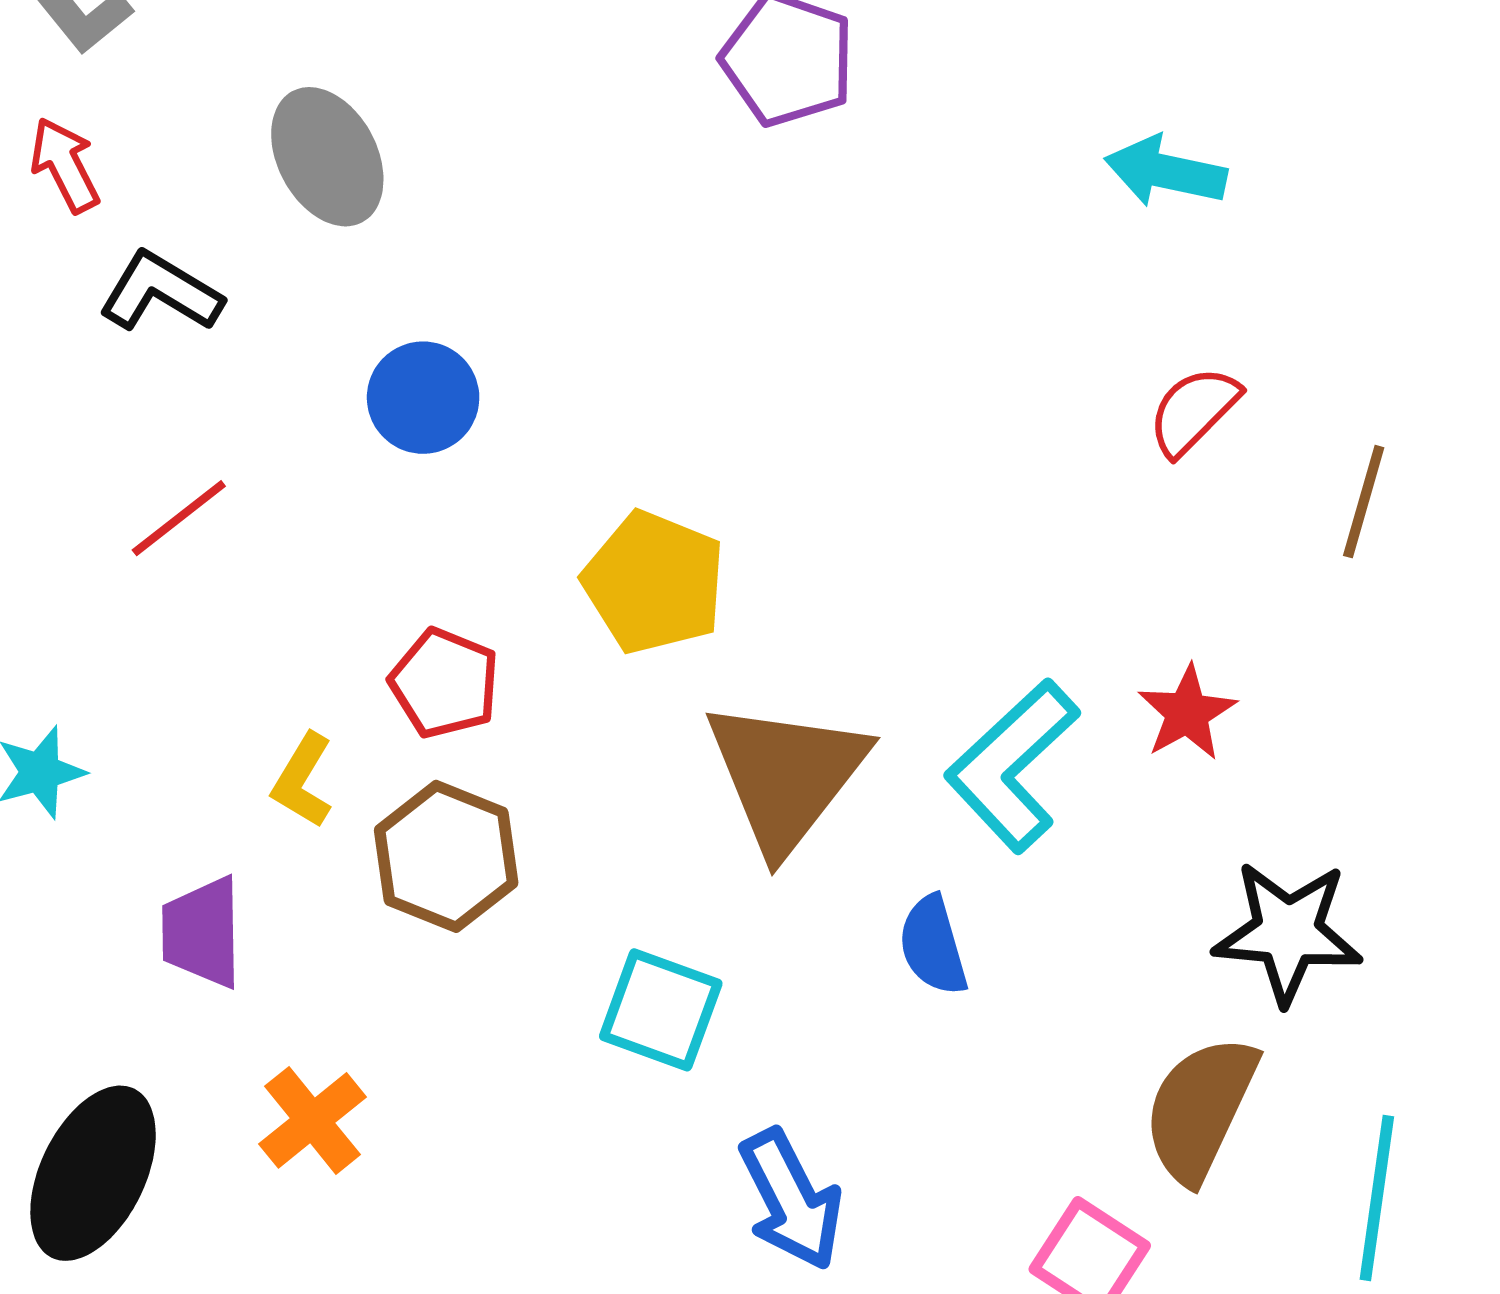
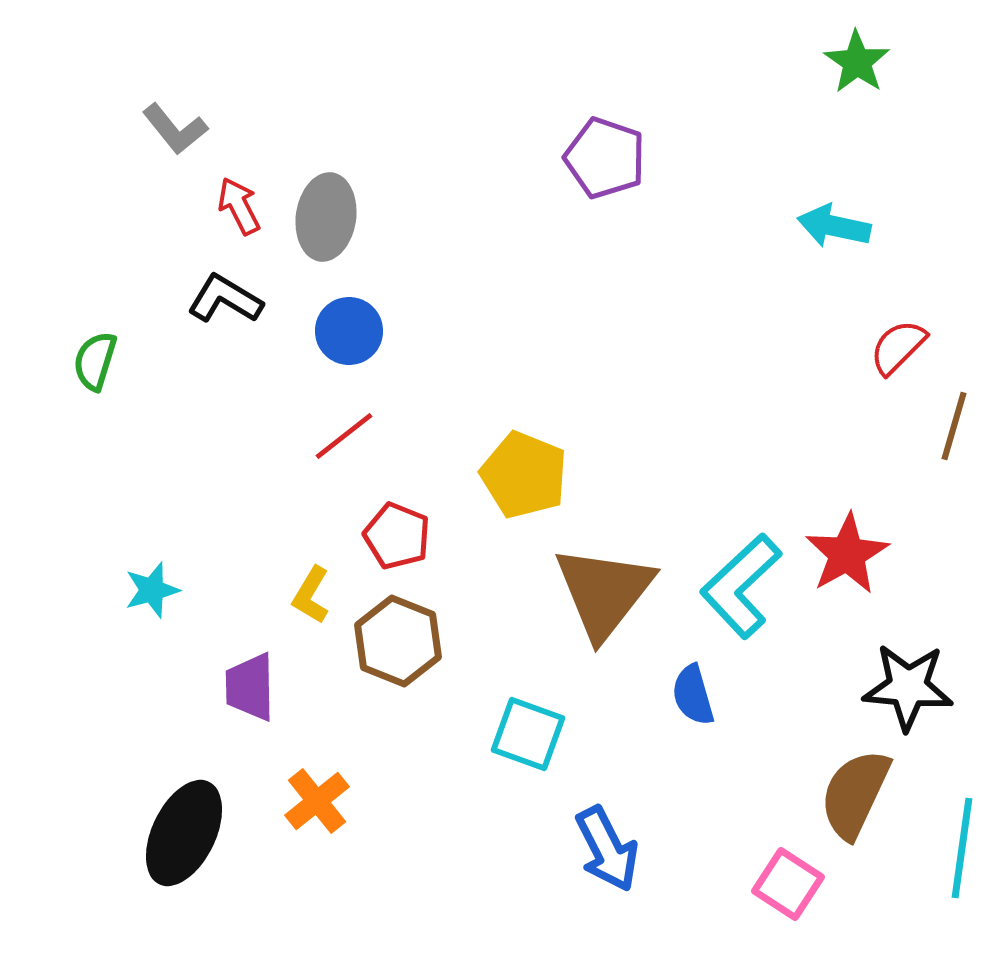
gray ellipse: (327, 157) -> (326, 217), turned 36
red arrow: (65, 165) -> (239, 206), moved
blue circle: (423, 398) -> (349, 331), moved
red semicircle: (1194, 411) -> (898, 347), moved
red line: (179, 518) -> (344, 436), moved
red star: (1187, 713) -> (847, 554), size x1.4

